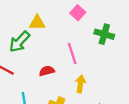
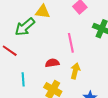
red semicircle: (47, 71) -> (52, 63), moved

